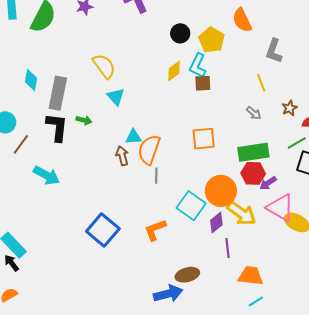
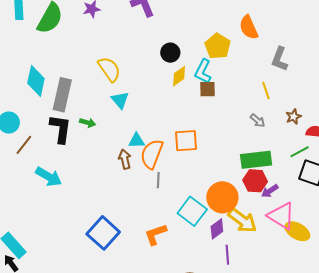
black circle: (180, 33) -> (170, 53), moved
cyan diamond: (31, 80) -> (36, 81), size x1.4
orange square: (204, 139) -> (186, 141), moved

